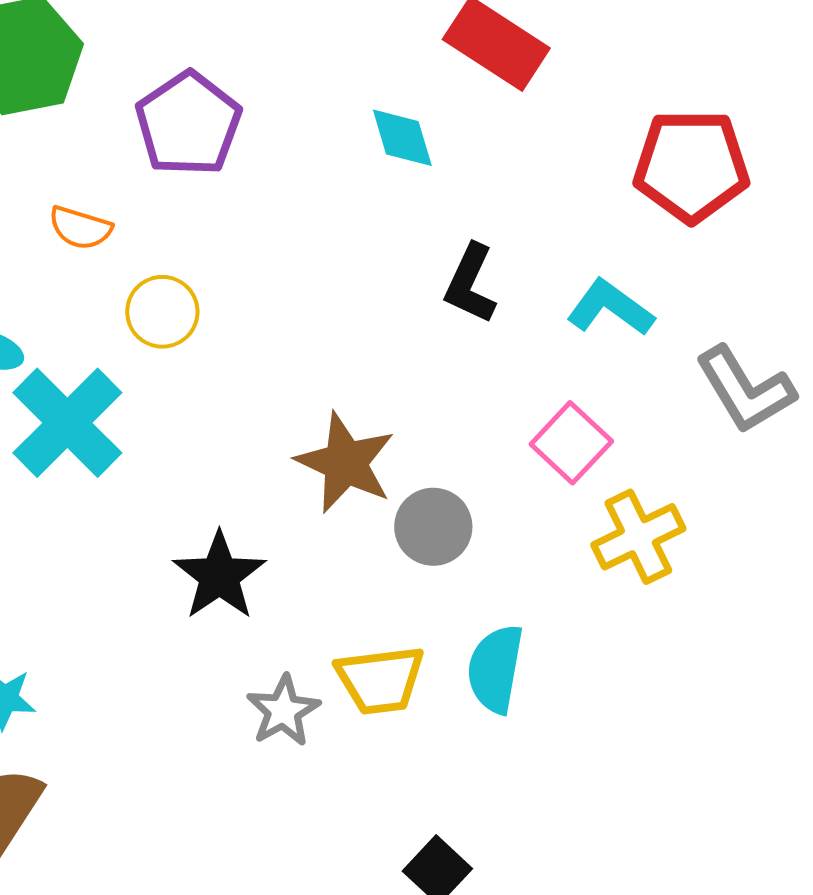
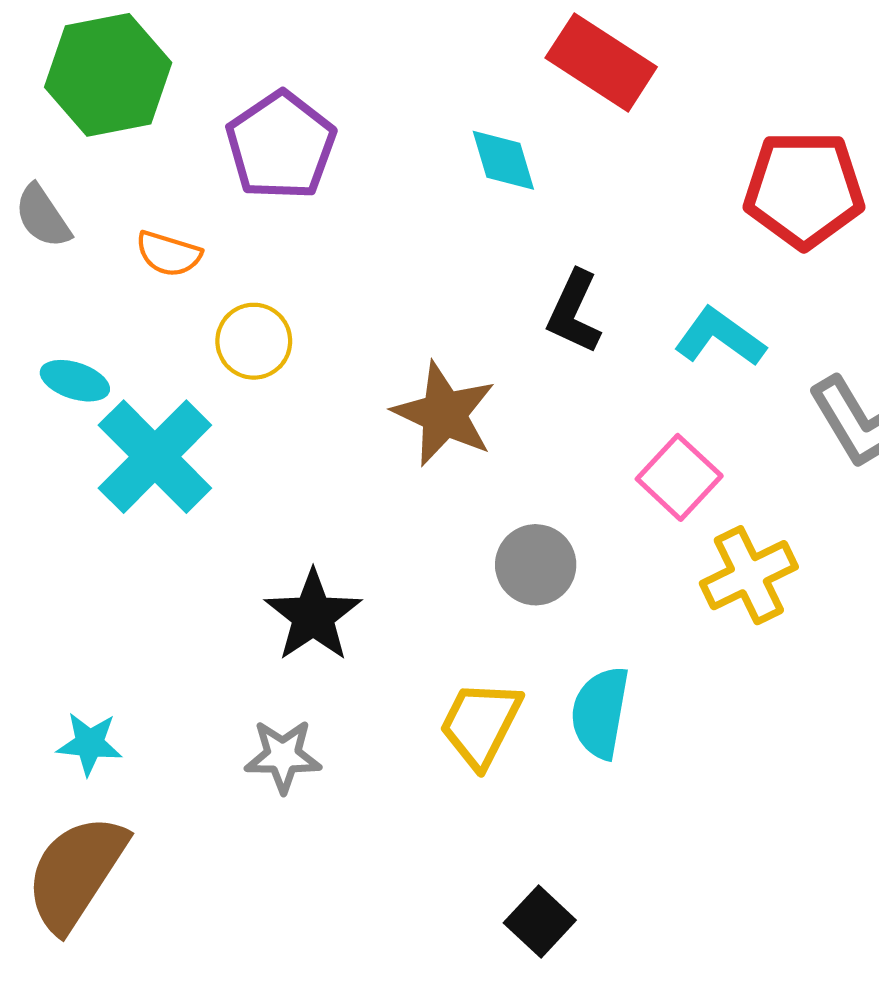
brown star: (345, 463) -> (444, 414), moved
yellow trapezoid: (380, 680) -> (481, 724), turned 124
gray star: (283, 711) -> (283, 756), moved, turned 30

